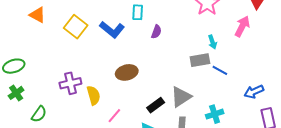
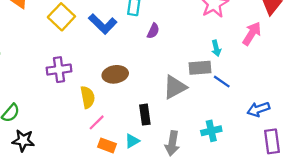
purple cross: (70, 83) -> (59, 70), moved
yellow semicircle: (94, 95) -> (88, 97), moved
gray triangle: (181, 97) -> (175, 87), moved
black rectangle: (156, 105) -> (145, 115), turned -66

